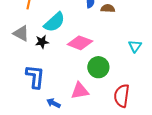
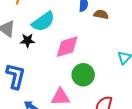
pink diamond: (80, 43) -> (67, 47), turned -45

